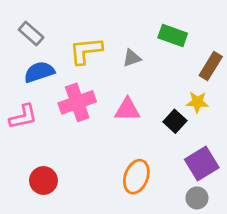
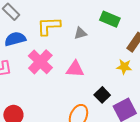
pink cross: (77, 102) -> (40, 62), turned -30
black square: (175, 121) -> (102, 95), moved

